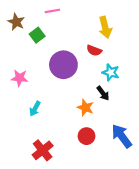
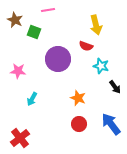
green square: (37, 35) -> (34, 32), turned -32
black arrow: (103, 93) -> (115, 87), moved
red cross: (43, 150) -> (20, 138), moved

